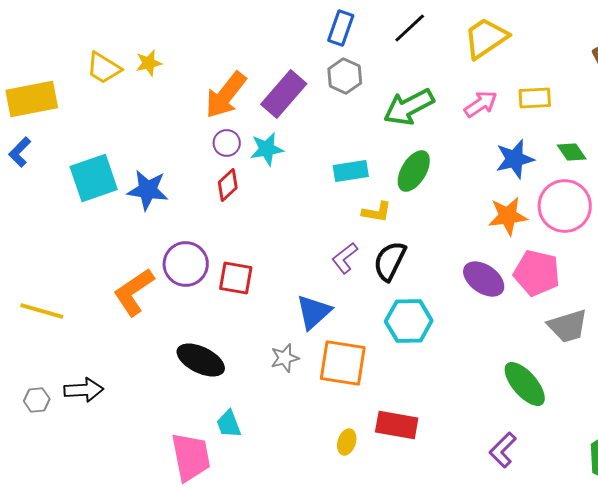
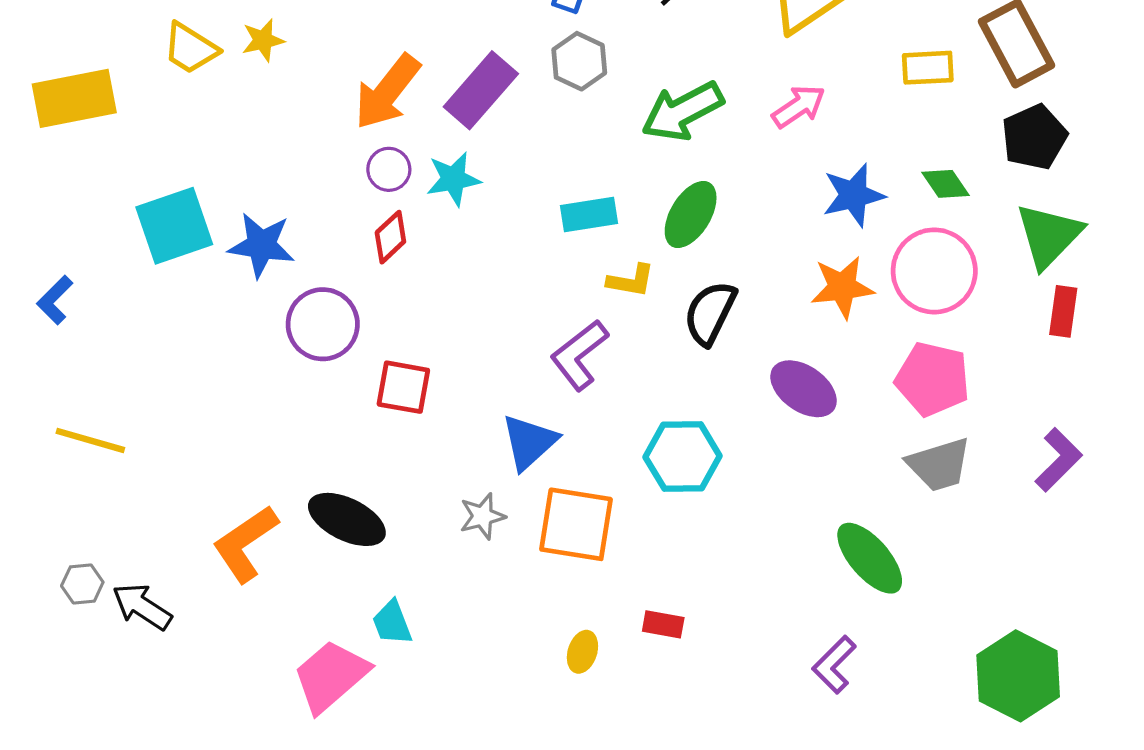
yellow rectangle: (535, 98) -> (928, 68), moved
blue L-shape: (20, 152) -> (55, 300), moved
purple L-shape: (345, 258) -> (579, 355), size x1.4
black semicircle: (390, 261) -> (710, 313), moved
purple circle: (186, 264) -> (323, 324), moved
pink pentagon: (537, 273) -> (933, 379), moved
orange L-shape: (134, 292) -> (245, 544), moved
black arrow: (84, 390) -> (142, 607), moved, turned -144
red rectangle: (397, 425) -> (663, 624), size x0.6
pink trapezoid: (191, 457) -> (331, 676), turned -120

